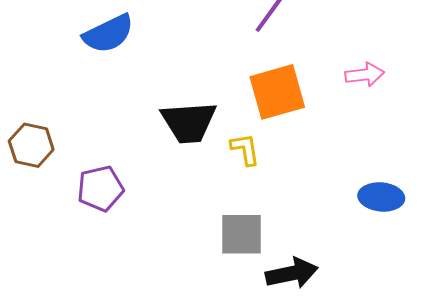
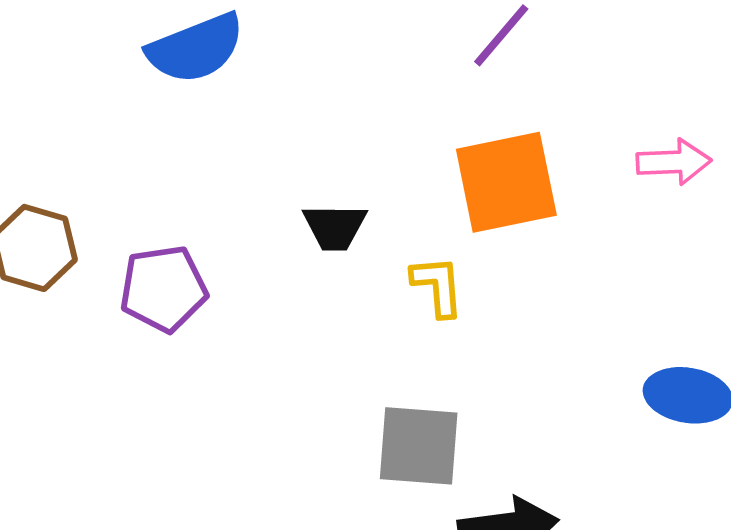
black trapezoid: (189, 122) -> (335, 227), size x0.6
purple pentagon: (100, 189) -> (163, 289), moved

